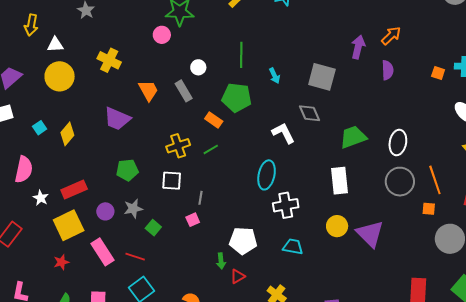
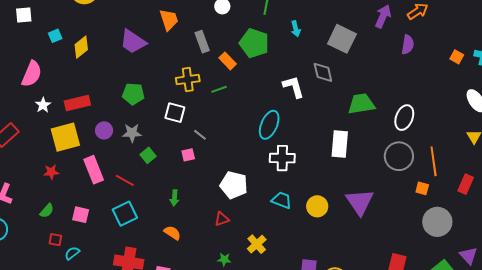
gray rectangle: (184, 91) -> (202, 42), moved
gray line: (200, 198) -> (200, 135), turned -72
yellow circle: (337, 226) -> (317, 206), moved
green arrow: (221, 261) -> (174, 198), moved

